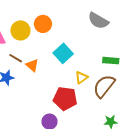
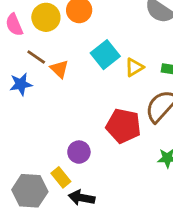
yellow triangle: (81, 78) -> (134, 67), moved
red pentagon: (65, 99) -> (123, 126), moved

